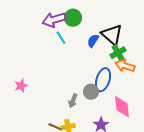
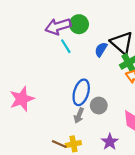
blue ellipse: (103, 80) -> (81, 92), moved
pink star: (21, 86) -> (22, 99), size x1.6

